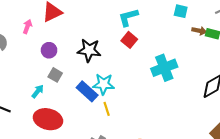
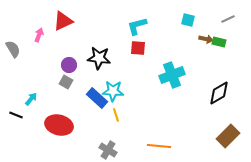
red square: (129, 40) -> (138, 48), turned -35
purple circle: (49, 50) -> (69, 65), moved
cyan arrow: (38, 91) -> (31, 99), moved

